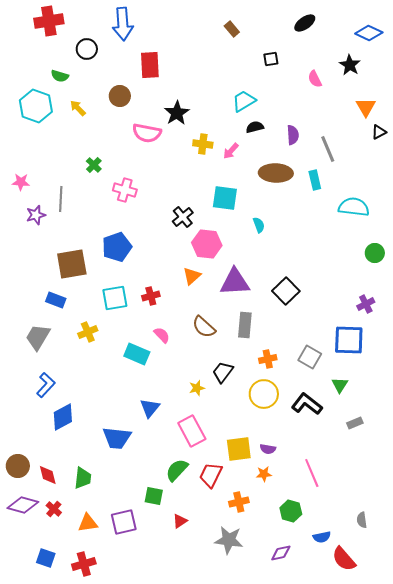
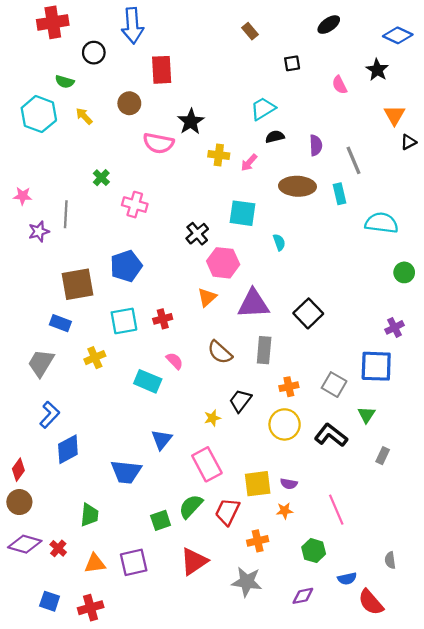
gray rectangle: (355, 423) -> (383, 456), turned -42
red diamond: (48, 475) -> (18, 470), moved, turned 50
green square: (154, 496) -> (161, 520), moved, turned -30
red triangle: (180, 521) -> (194, 561), size x1.8

